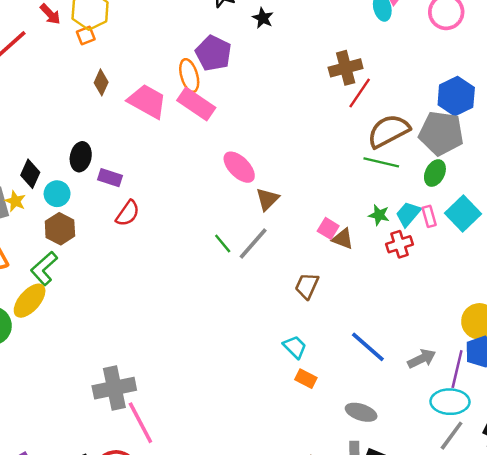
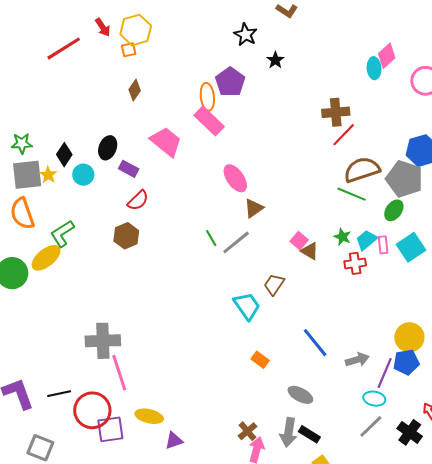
pink trapezoid: (147, 101) -> (166, 142), moved
brown hexagon: (60, 229) -> (126, 236), moved
cyan trapezoid: (295, 347) -> (247, 306), moved, size x1.4
cyan ellipse: (450, 402) -> (374, 399), size x0.7

